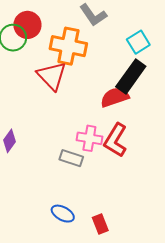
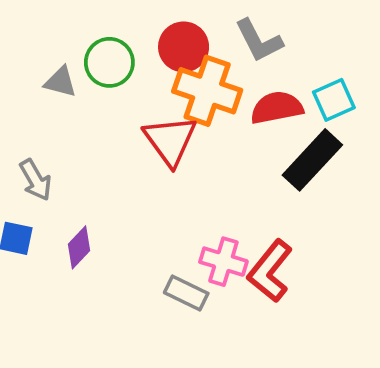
red circle: (27, 25) -> (184, 47), moved
red semicircle: (115, 97) -> (277, 108), moved

